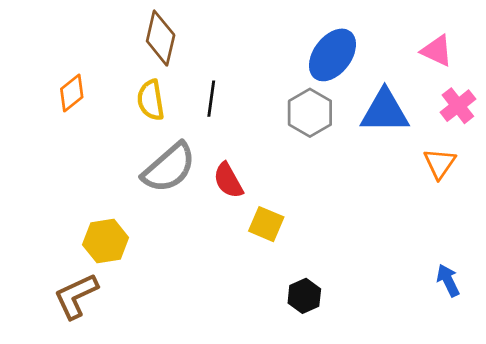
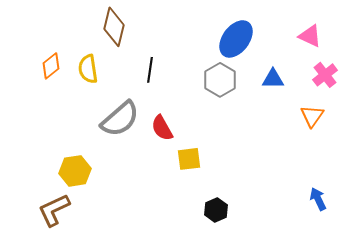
yellow semicircle: (151, 100) -> (88, 69), moved
blue triangle: (385, 111) -> (273, 79), size x0.6
yellow square: (266, 224) -> (189, 159), turned -30

